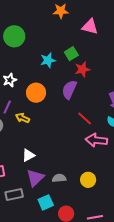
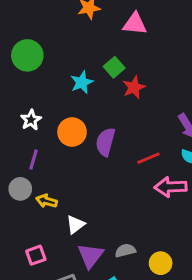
purple semicircle: (69, 90) -> (105, 142), moved
yellow arrow: (23, 118) -> (47, 201), moved
red line: (85, 119) -> (148, 158), turned -56
yellow circle: (88, 180) -> (161, 263), moved

